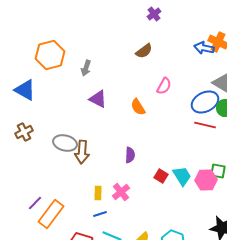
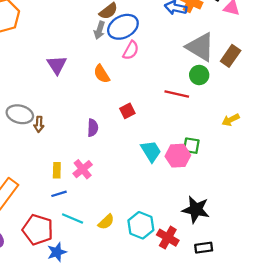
gray arrow: (86, 68) -> (99, 30), moved
purple triangle: (98, 99) -> (57, 65), turned 30
blue ellipse: (205, 102) -> (123, 27), moved
brown arrow: (82, 152) -> (39, 124), size x0.6
red square: (161, 176) -> (127, 111), moved, turned 32

